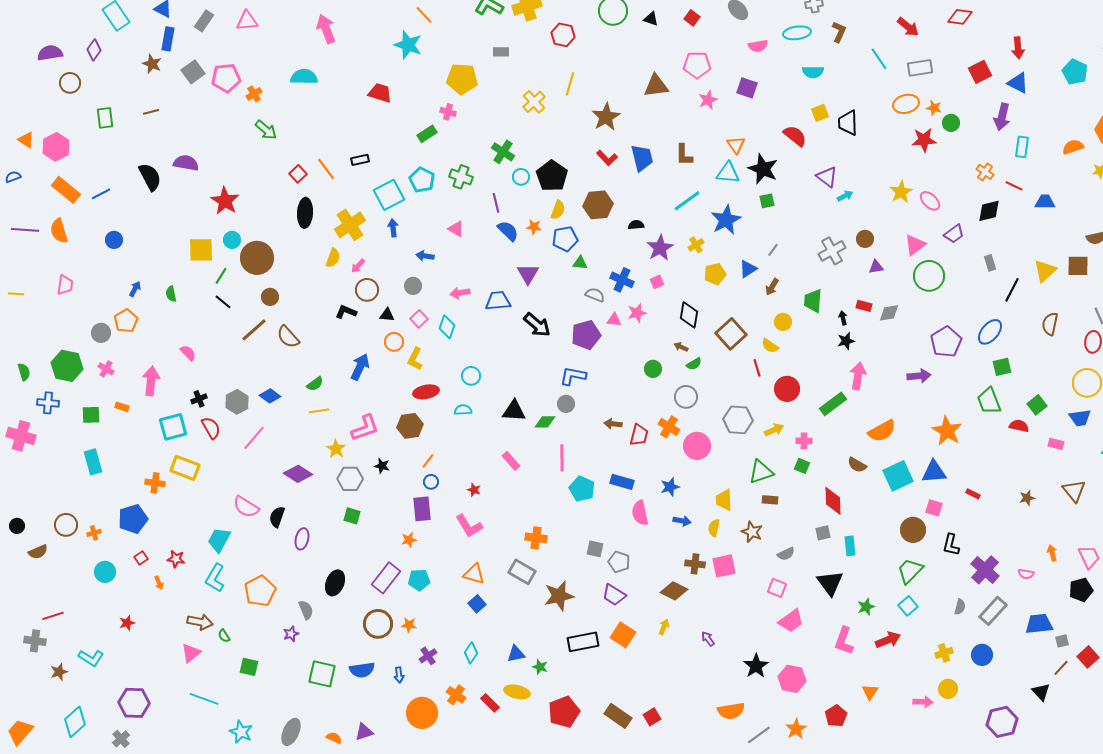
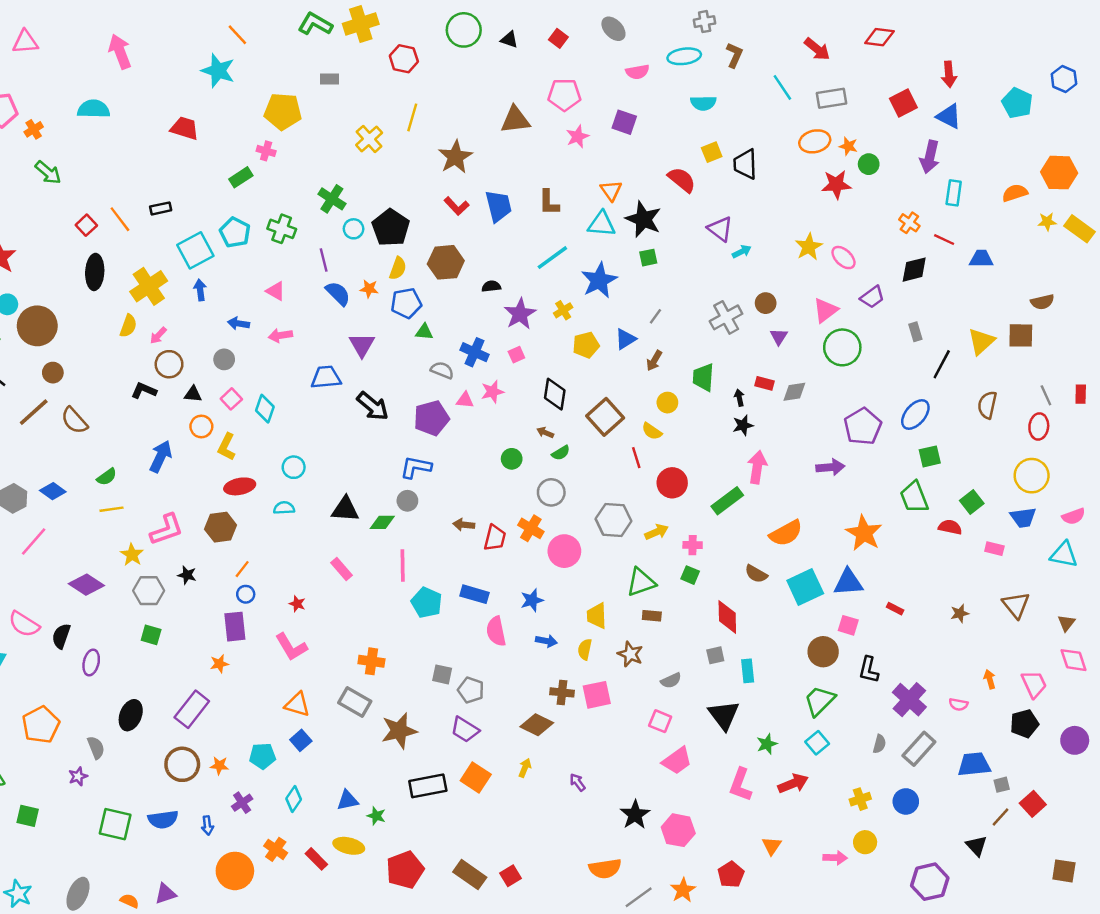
purple triangle: (876, 267) -> (779, 337), turned -49
pink arrow: (460, 293) -> (280, 335), moved
cyan pentagon: (419, 580) -> (262, 756), moved

